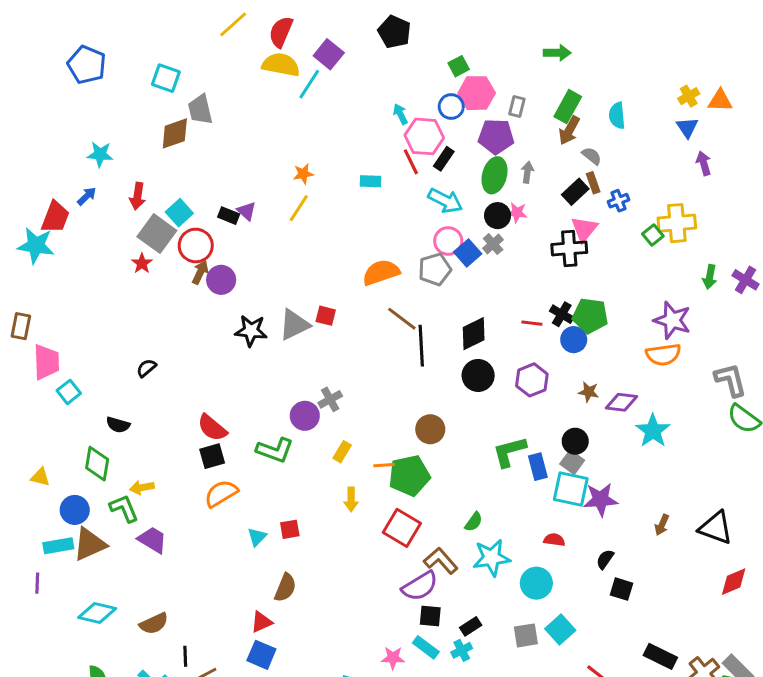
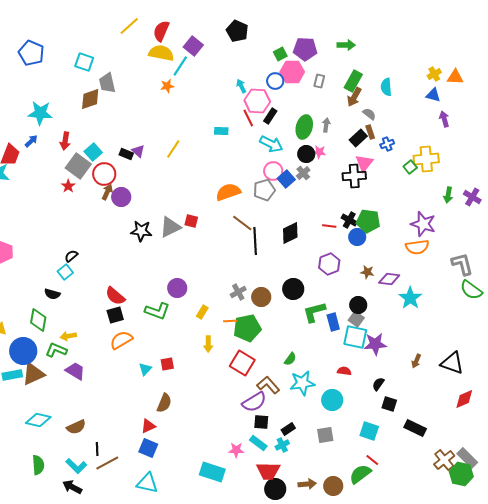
blue triangle: (687, 127) -> (433, 95), turned -42
purple pentagon: (496, 136) -> (305, 49), moved
cyan star: (100, 154) -> (40, 113), size x1.4
orange star: (303, 174) -> (167, 86), moved
black circle: (478, 375) -> (293, 289), moved
cyan square: (69, 392) -> (65, 272), moved
gray cross: (330, 399) -> (238, 292), moved
green L-shape: (124, 508) -> (56, 350), turned -45
blue circle: (75, 510) -> (23, 351), size x1.4
cyan square: (560, 629) -> (369, 431), moved, turned -30
black rectangle: (660, 656) -> (415, 428), moved

